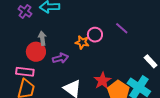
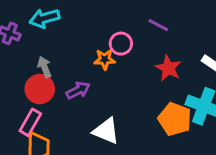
pink rectangle: (25, 72) -> (30, 122), turned -54
red star: (102, 81) -> (168, 68), moved

